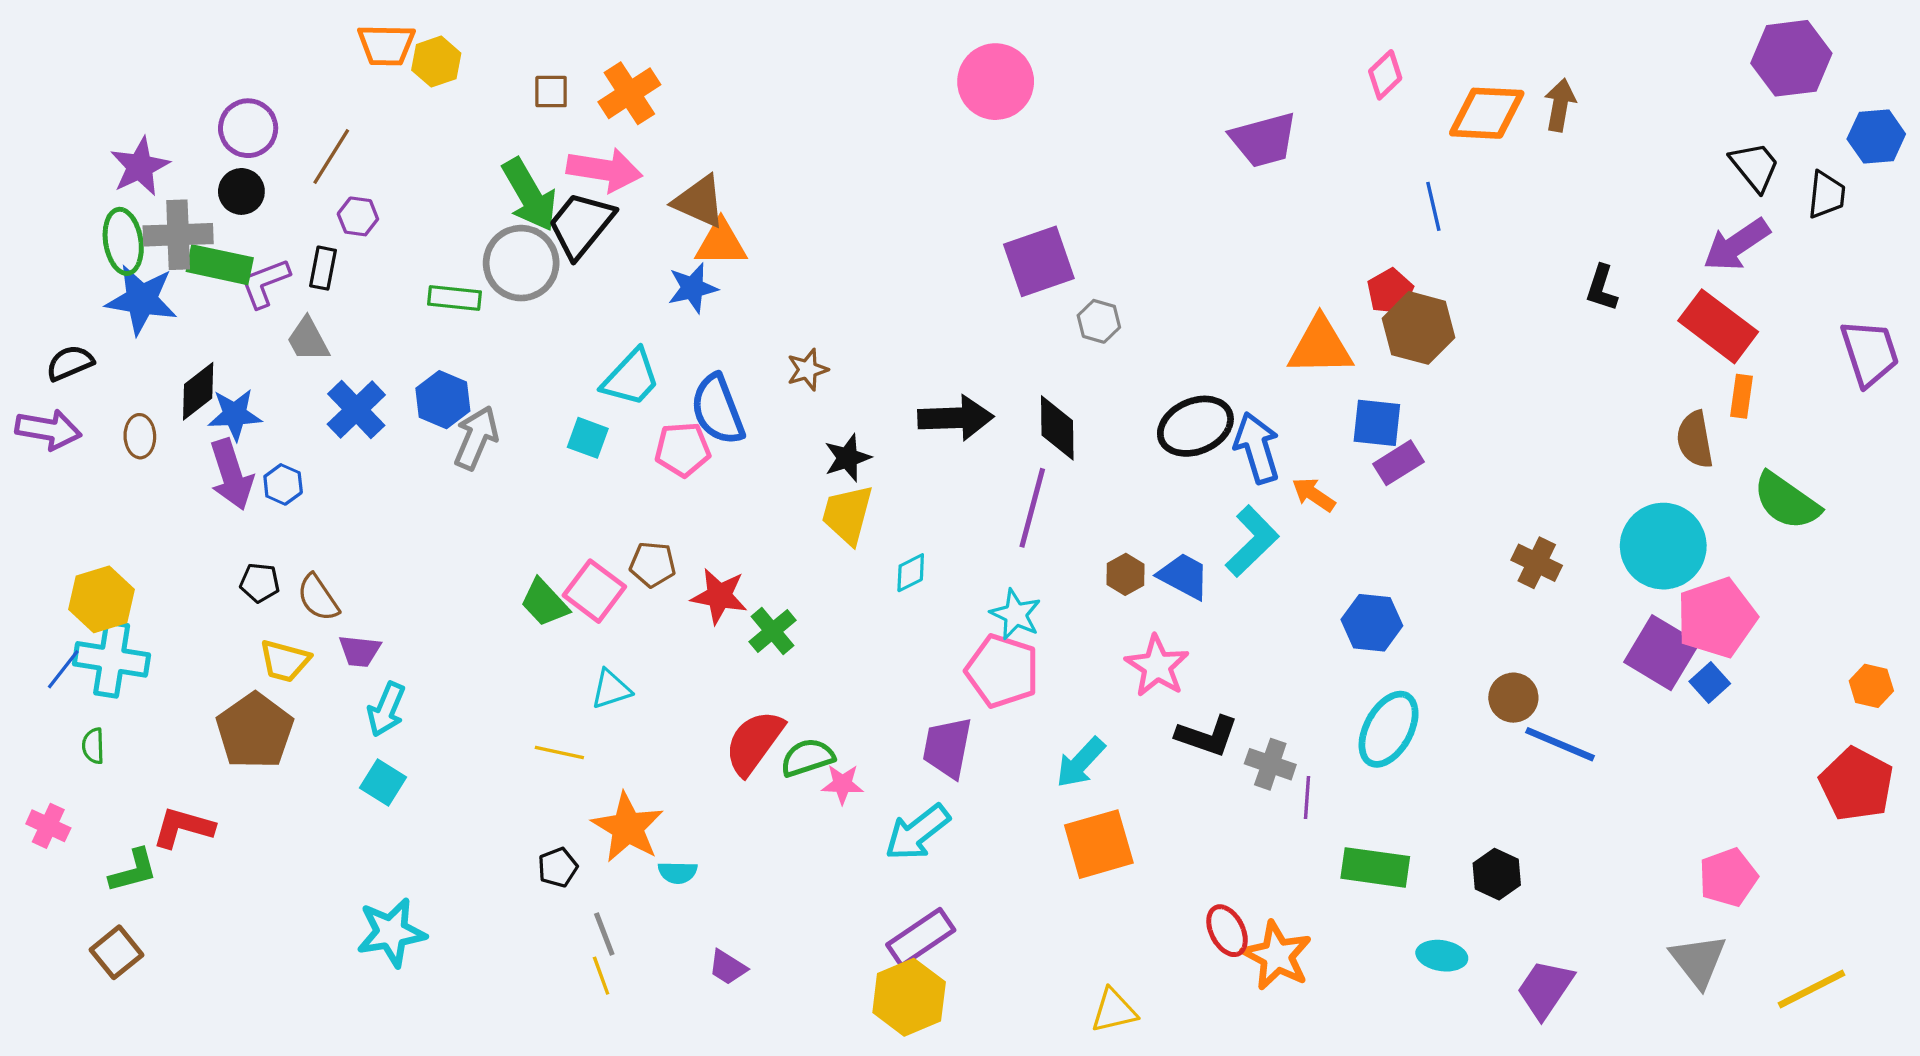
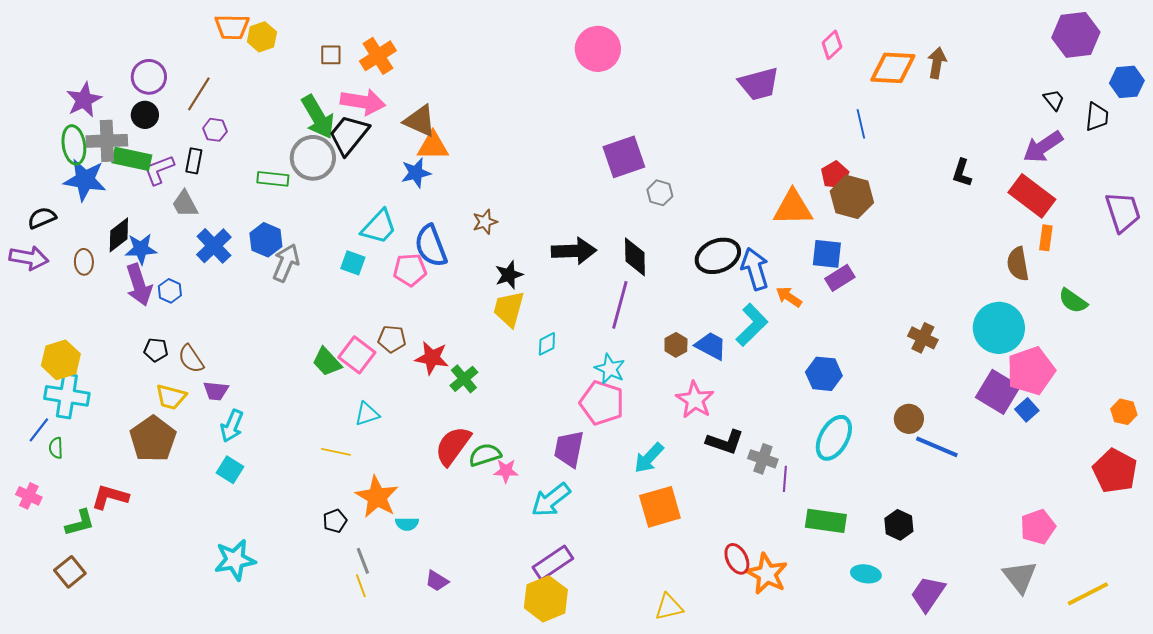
black trapezoid: (1755, 166) -> (1054, 100), size x0.7
green semicircle: (1786, 501) -> (1073, 301), size x0.7
blue line: (63, 669) -> (39, 430), moved

